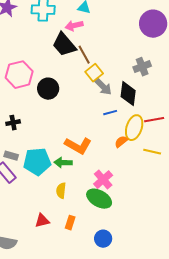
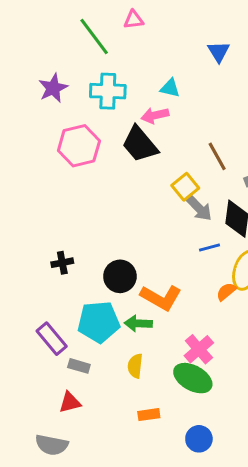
brown line: (84, 55) -> (217, 156), moved
pink hexagon: (19, 75) -> (79, 146), moved
black circle: (48, 89) -> (120, 276), moved
gray rectangle: (11, 156) -> (79, 366), moved
red triangle: (42, 221) -> (70, 402), moved
orange rectangle: (70, 223) -> (149, 415), turned 64

